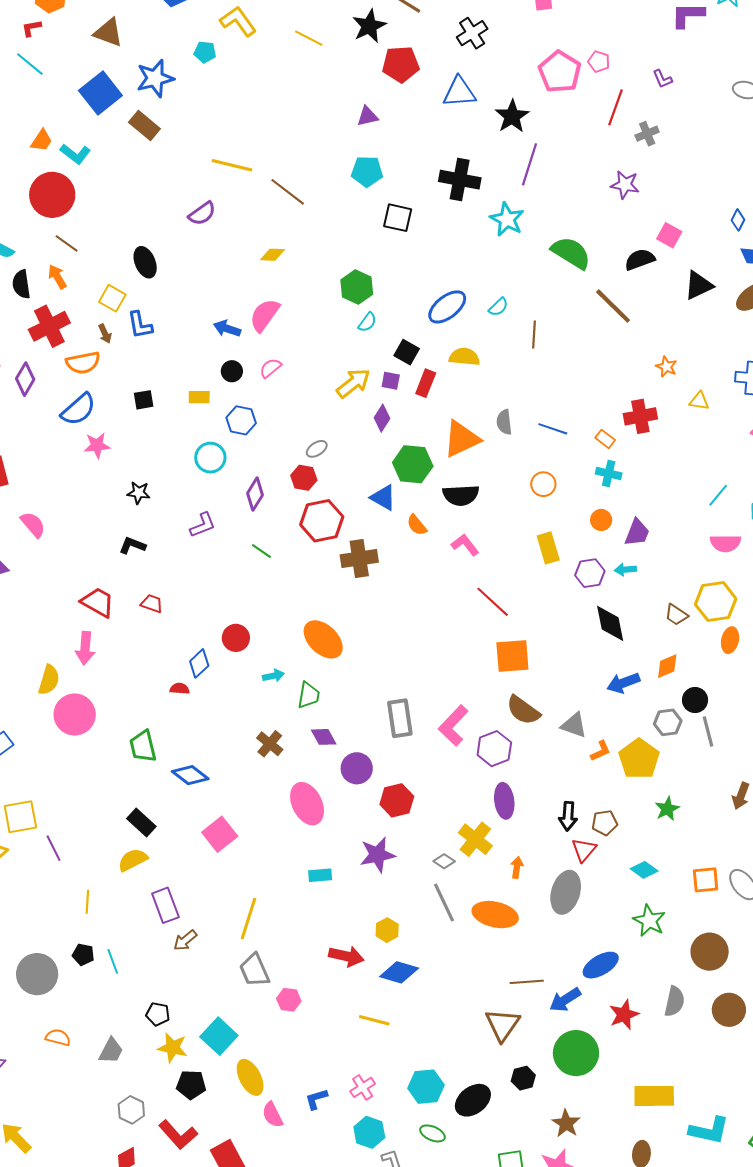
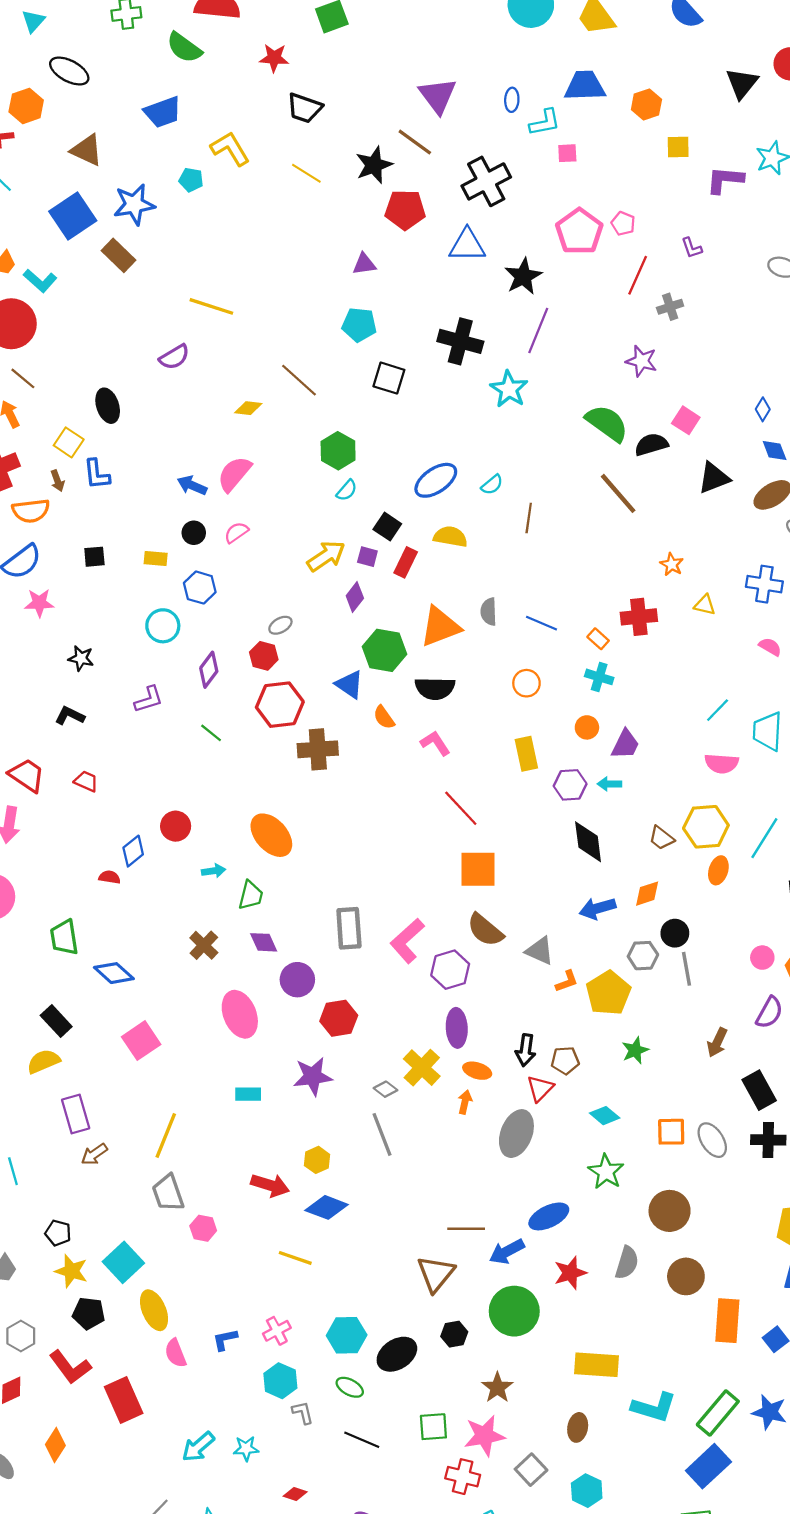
black cross: (472, 33) -> (486, 181), size x1.4
brown line: (288, 192) -> (299, 380), moved
green semicircle: (571, 253) -> (607, 423), moved
orange ellipse: (495, 915) -> (477, 1071), moved, size x0.6

